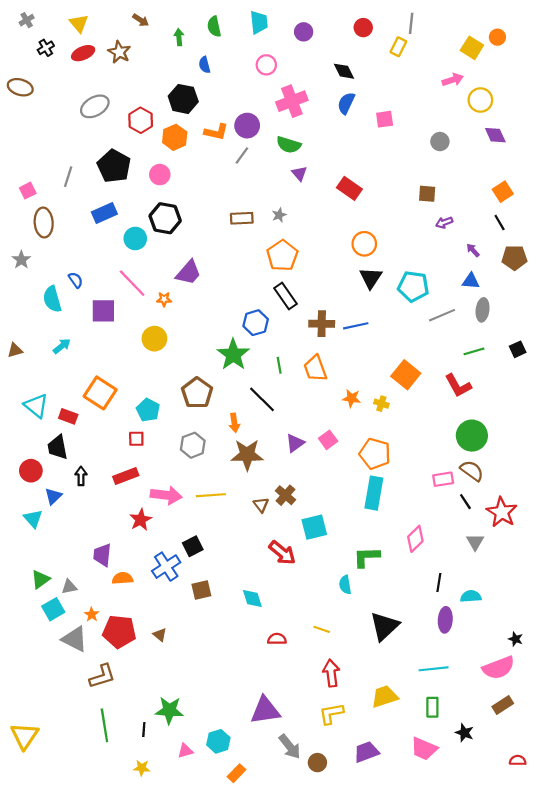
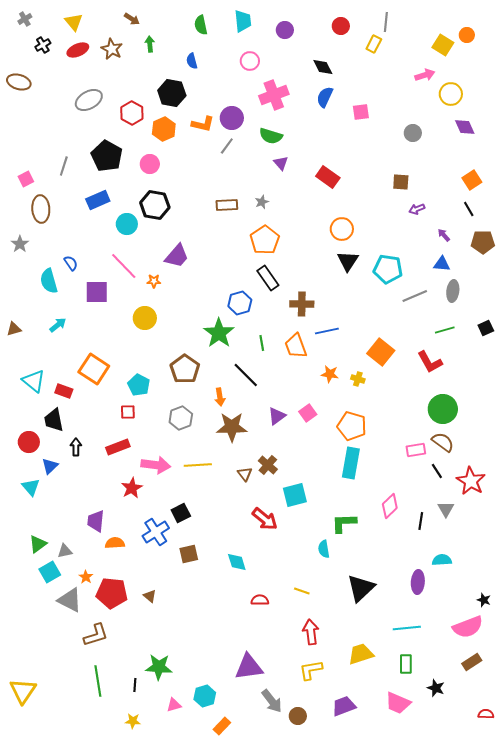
green arrow: (179, 37) -> (150, 44), moved
blue line: (356, 326) -> (327, 331), moved
black line: (439, 583) -> (421, 521), moved

